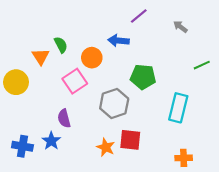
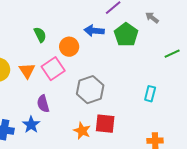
orange triangle: (41, 57) -> (27, 71), moved
green pentagon: (143, 77) -> (126, 35), moved, turned 30
cyan rectangle: (178, 108) -> (150, 94), size x0.6

